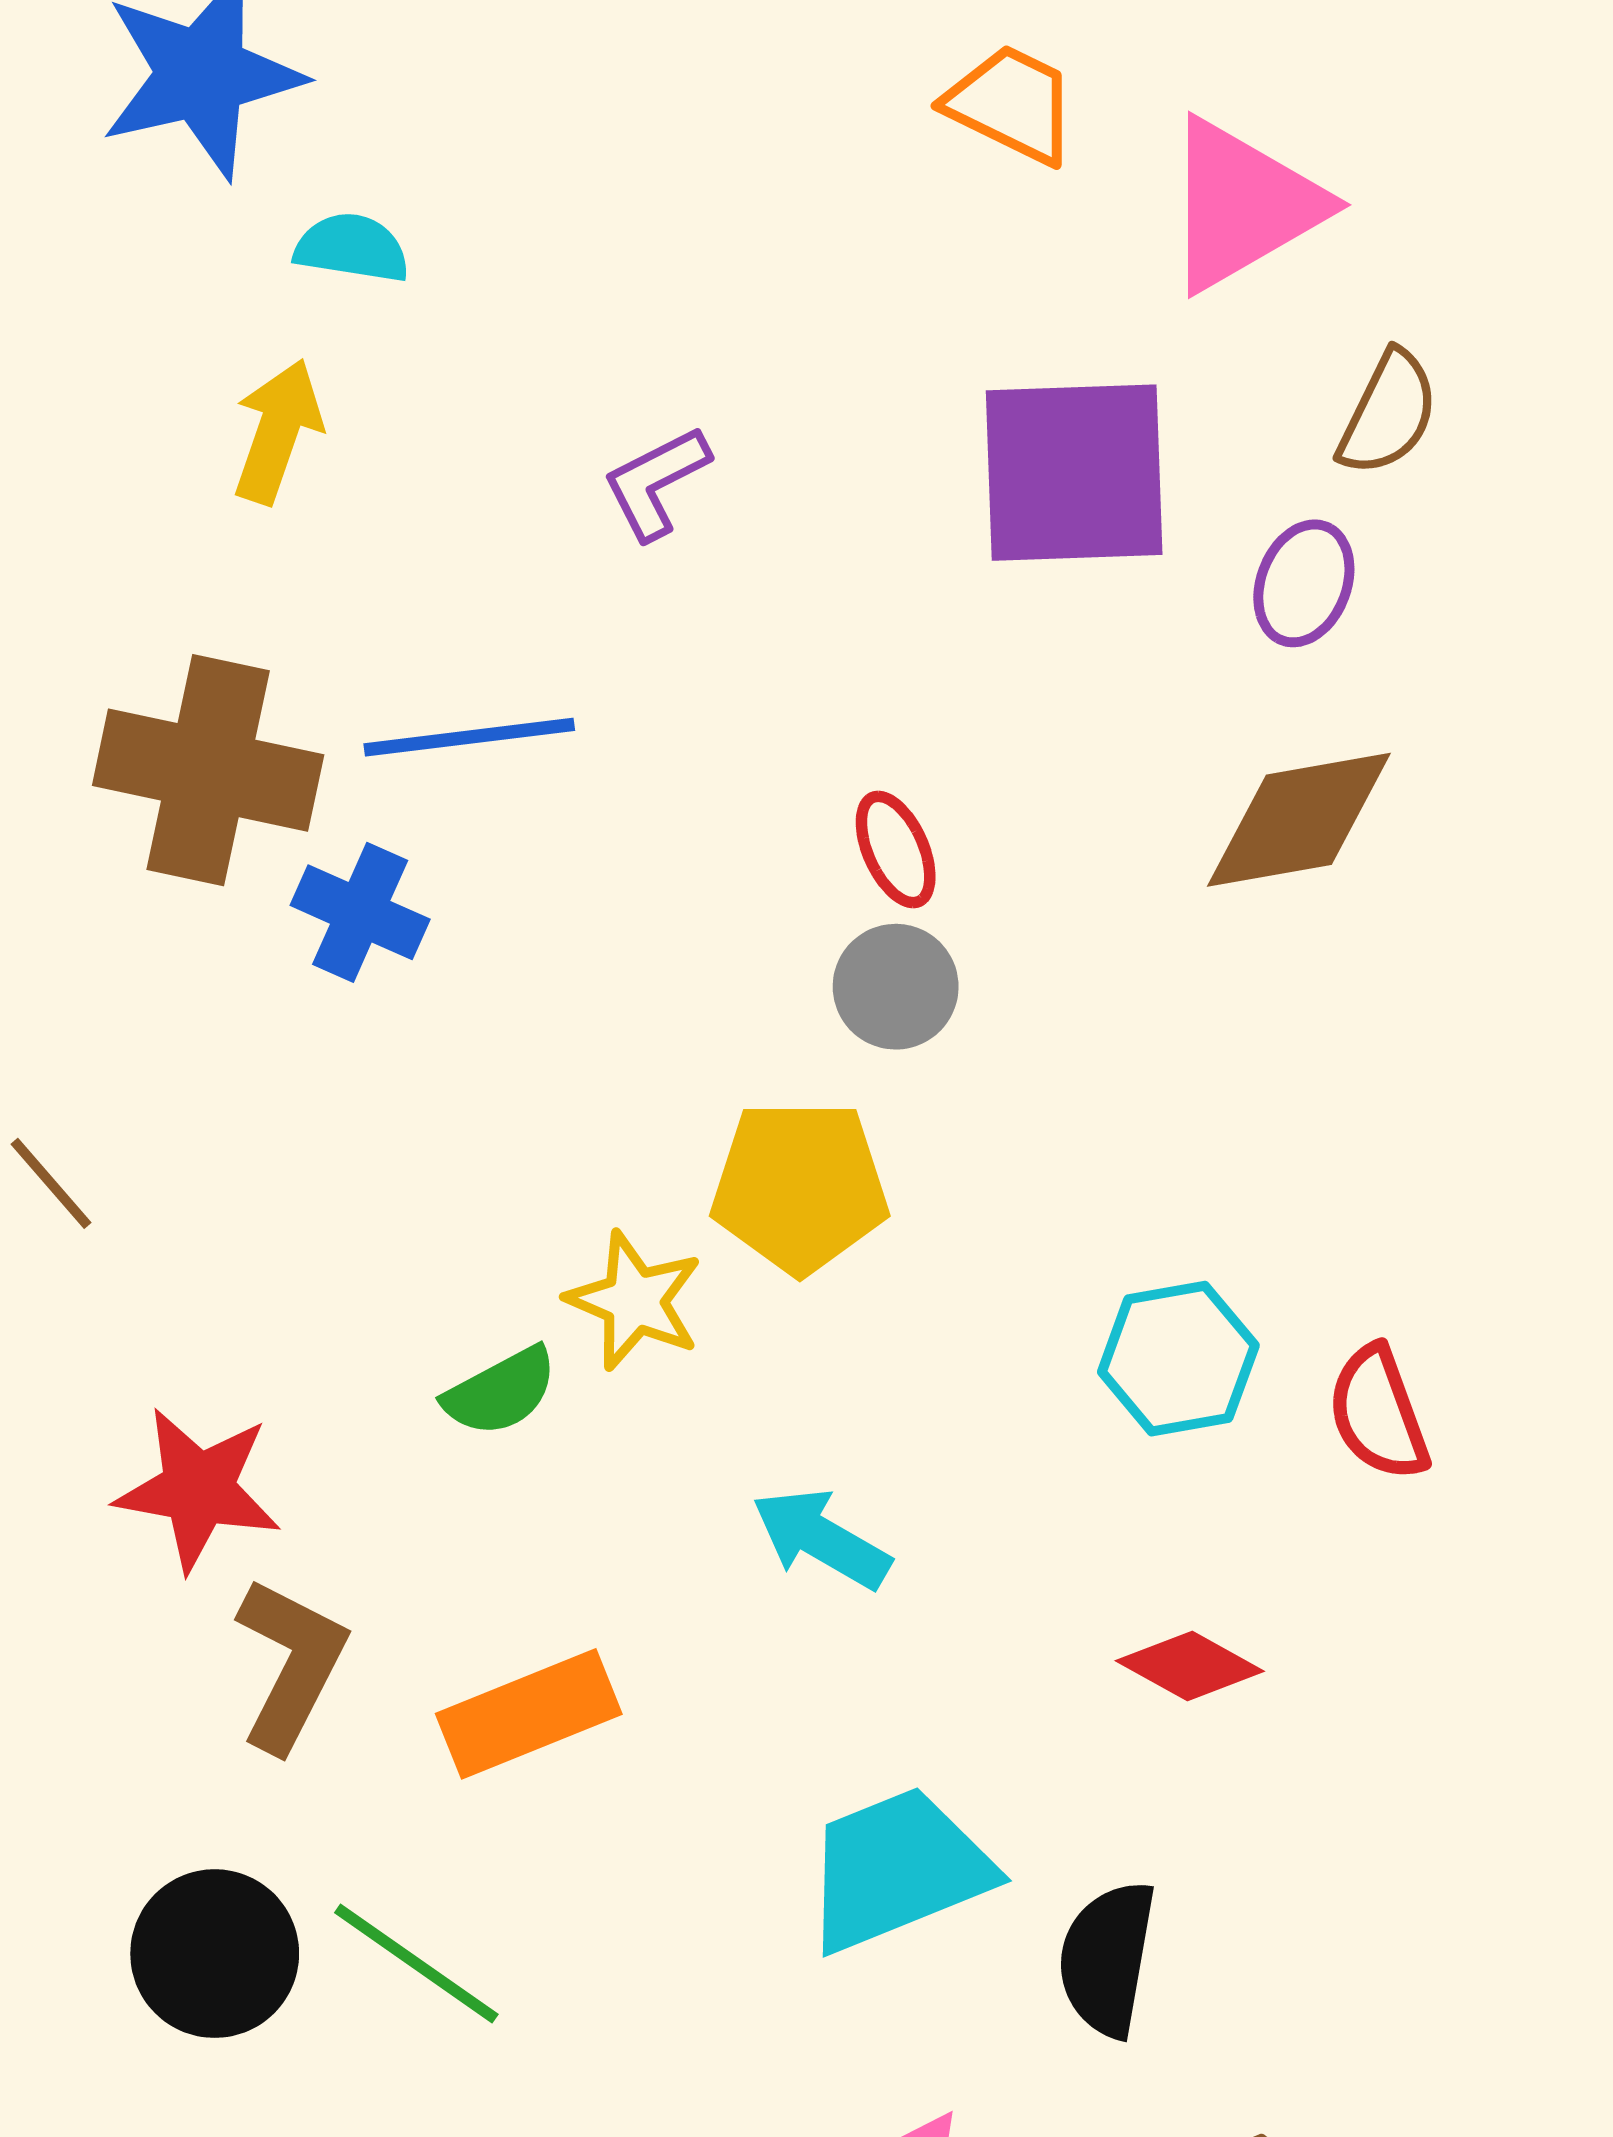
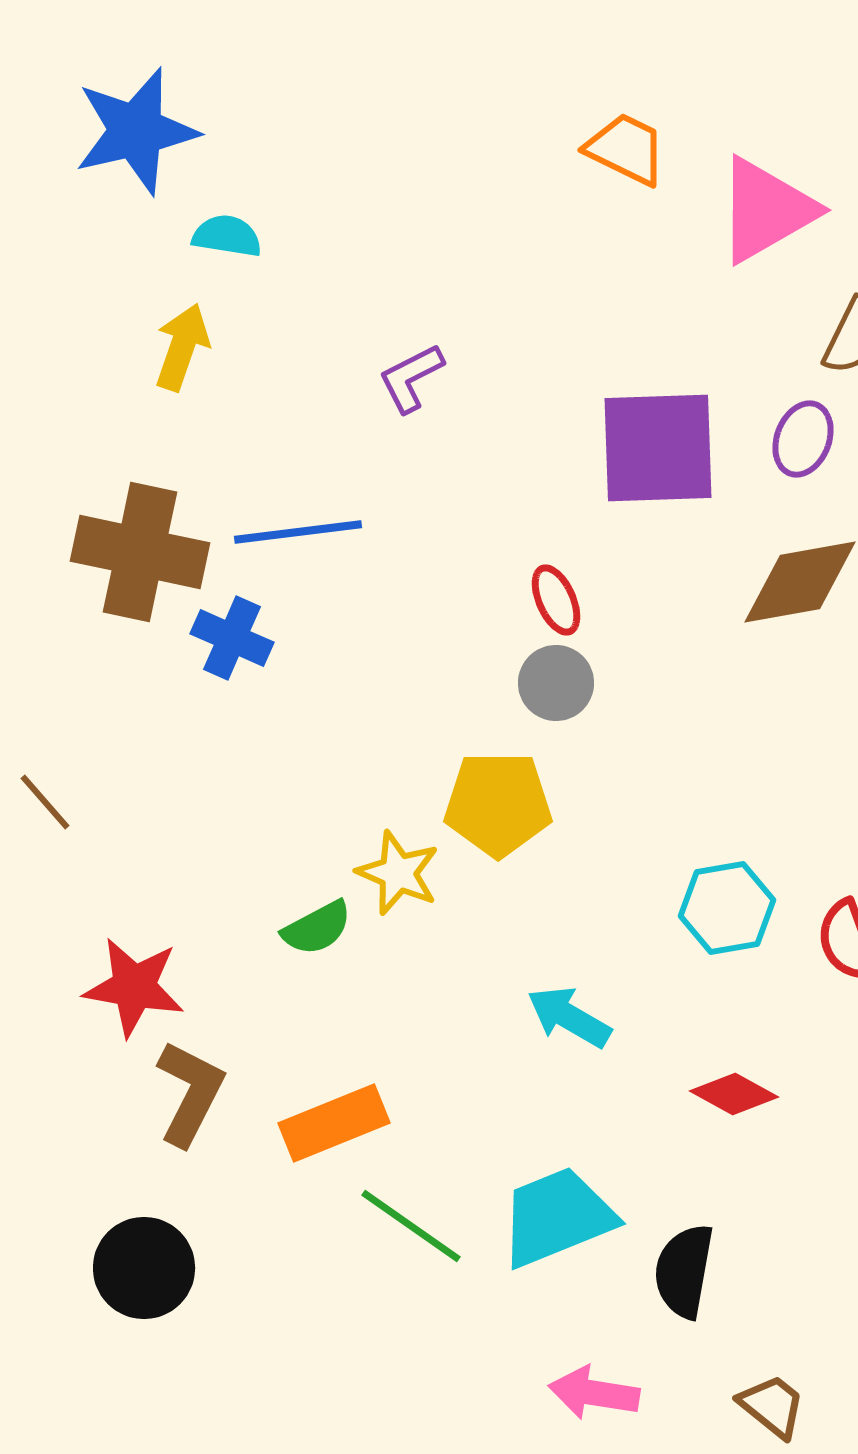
purple square: (1074, 473) -> (658, 448), moved
cyan arrow: (821, 1539) -> (569, 1017), moved
green line: (416, 1963) -> (411, 1226), moved

